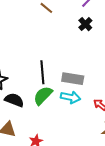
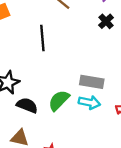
black line: (42, 72) -> (42, 38), moved

